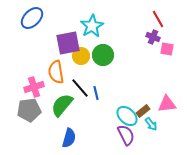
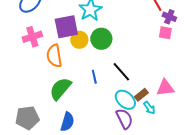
purple cross: (153, 37) -> (169, 17), moved
pink cross: (34, 87) -> (32, 37), moved
black line: (80, 88) -> (121, 72), moved
gray pentagon: (29, 110) -> (27, 118), moved

